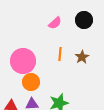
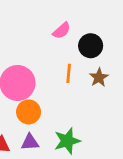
black circle: (84, 20) -> (91, 46), moved

